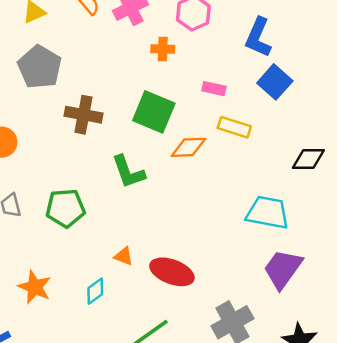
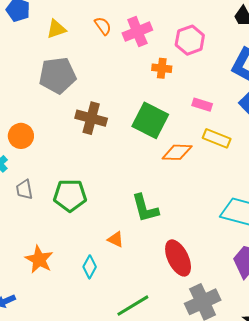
gray pentagon: (40, 67) -> (57, 75), turned 30
green L-shape: (128, 172) -> (145, 208), moved
red ellipse: (172, 272) -> (178, 258), moved, turned 39
cyan diamond: (95, 291) -> (90, 267), turned -30

